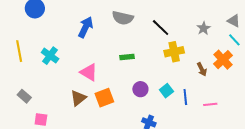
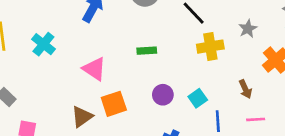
gray star: (204, 28) -> (248, 29), moved
brown arrow: (202, 69) -> (245, 89), moved
blue line: (185, 97) -> (218, 121), moved
brown triangle: (78, 98) -> (82, 117), moved

